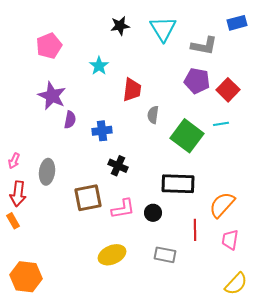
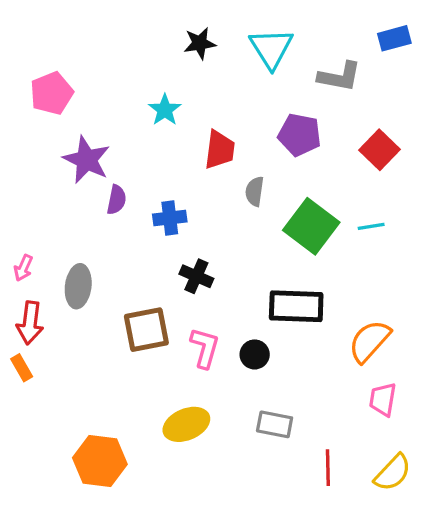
pink pentagon: (49, 46) -> (52, 93), moved
purple pentagon: (197, 81) -> (300, 135), moved
cyan line: (221, 124) -> (371, 226), moved
pink L-shape: (123, 209) -> (205, 348), turned -65
red line: (195, 230) -> (328, 468), moved
orange hexagon: (26, 277) -> (100, 461), moved

